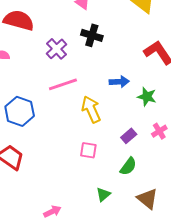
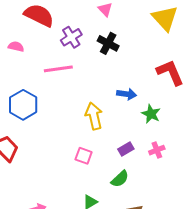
purple cross: (56, 49) -> (71, 37), moved
pink line: (63, 84) -> (58, 69), moved

